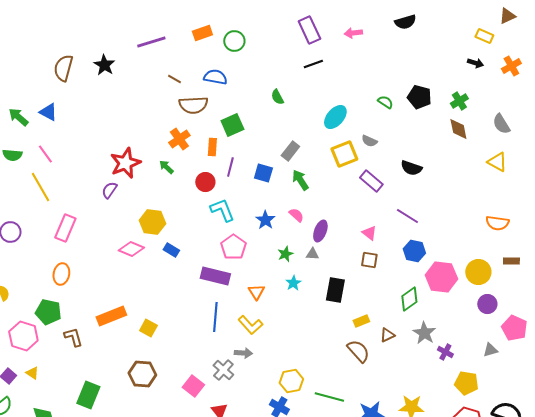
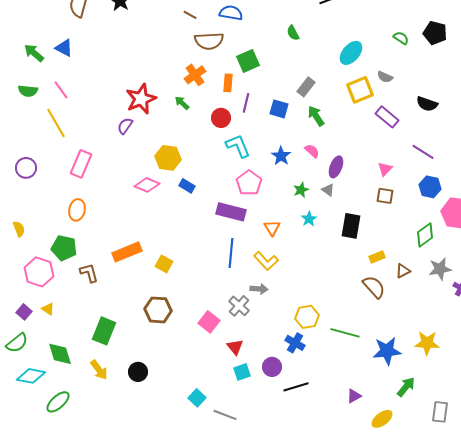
pink triangle: (369, 233) -> (385, 169), turned 35
gray triangle: (312, 254) -> (328, 190), turned 32
gray star: (424, 333) -> (440, 269), turned 30

